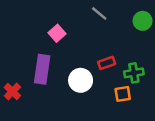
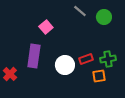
green circle: (143, 21) -> (104, 17), moved
red rectangle: (107, 63) -> (86, 59), moved

